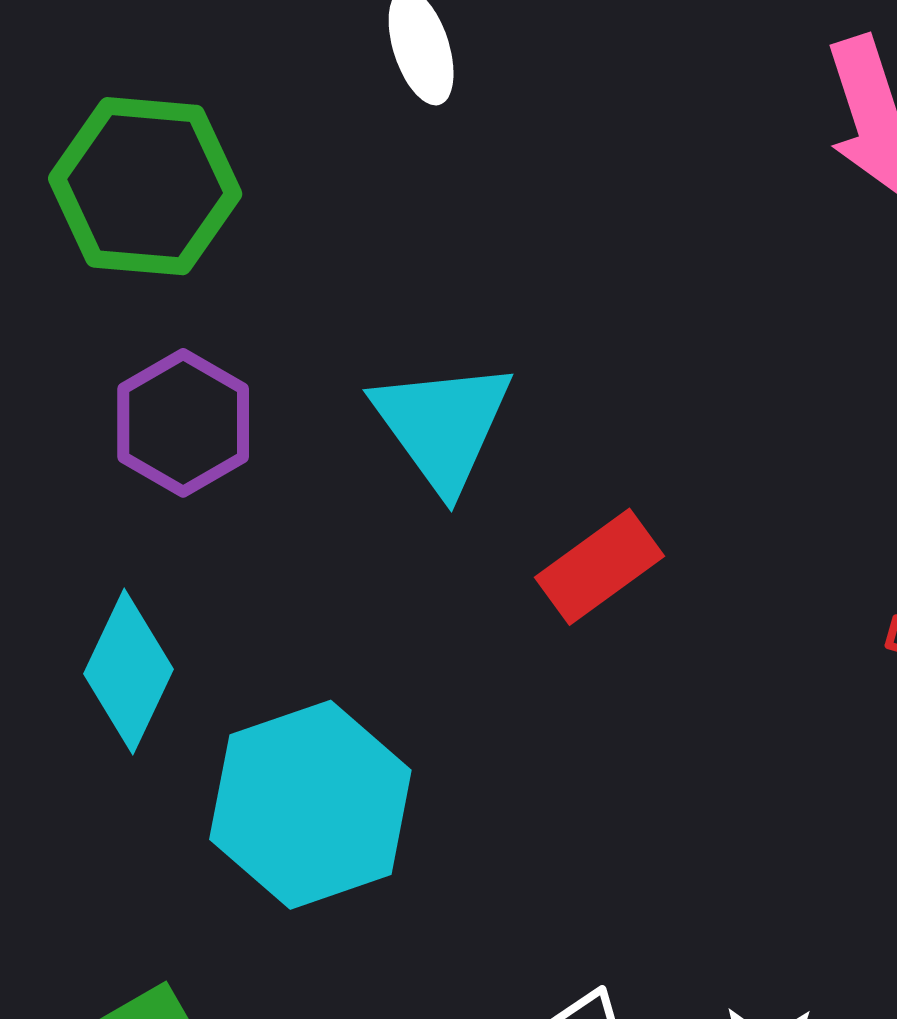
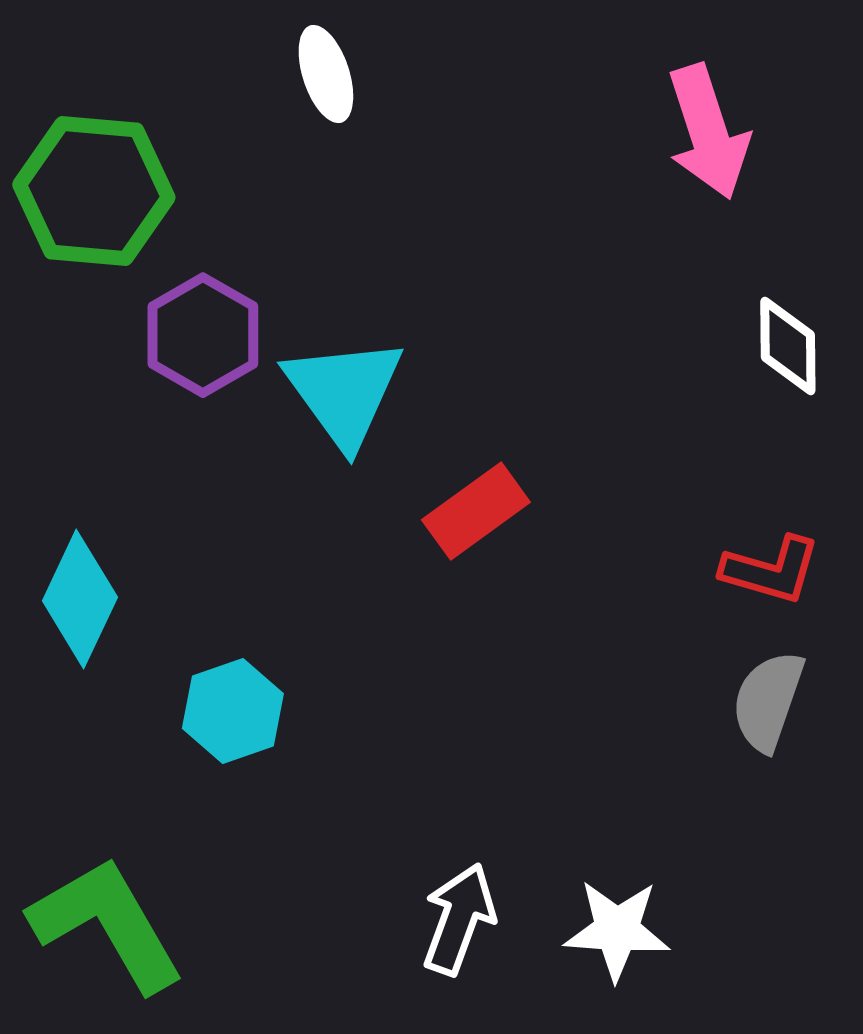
purple hexagon: (183, 423) -> (203, 335), moved
cyan hexagon: (310, 805) -> (233, 711), size x0.6

